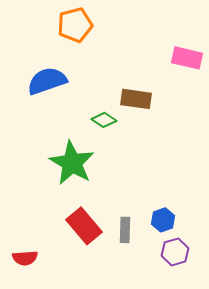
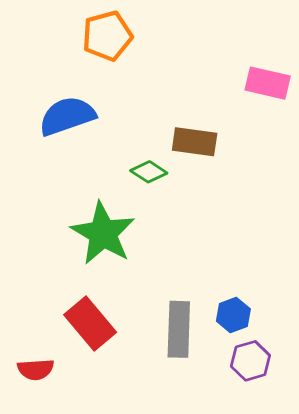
red rectangle: (84, 226) -> (90, 324), moved
gray rectangle: (125, 230) -> (179, 329), size x1.5

